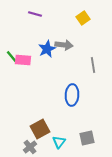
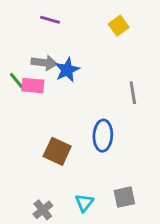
gray arrow: (64, 45) -> (44, 63), moved
brown square: (40, 129) -> (57, 151), moved, turned -36

